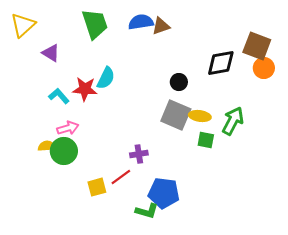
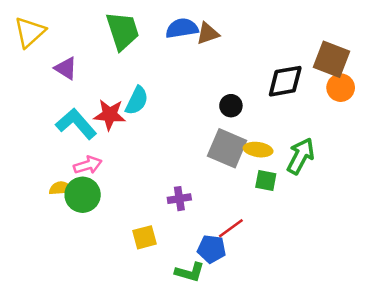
cyan L-shape: (59, 96) -> (76, 124), size x1.5
red line: (121, 177) -> (231, 228), moved
yellow square: (97, 187) -> (145, 237), moved
blue pentagon: (164, 193) -> (212, 249), size x0.7

